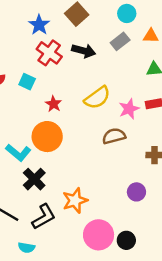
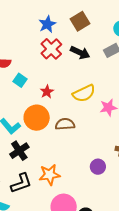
cyan square: (27, 82) -> (20, 80), moved
brown semicircle: (114, 136) -> (65, 124), moved
purple circle: (136, 192) -> (98, 167), moved

